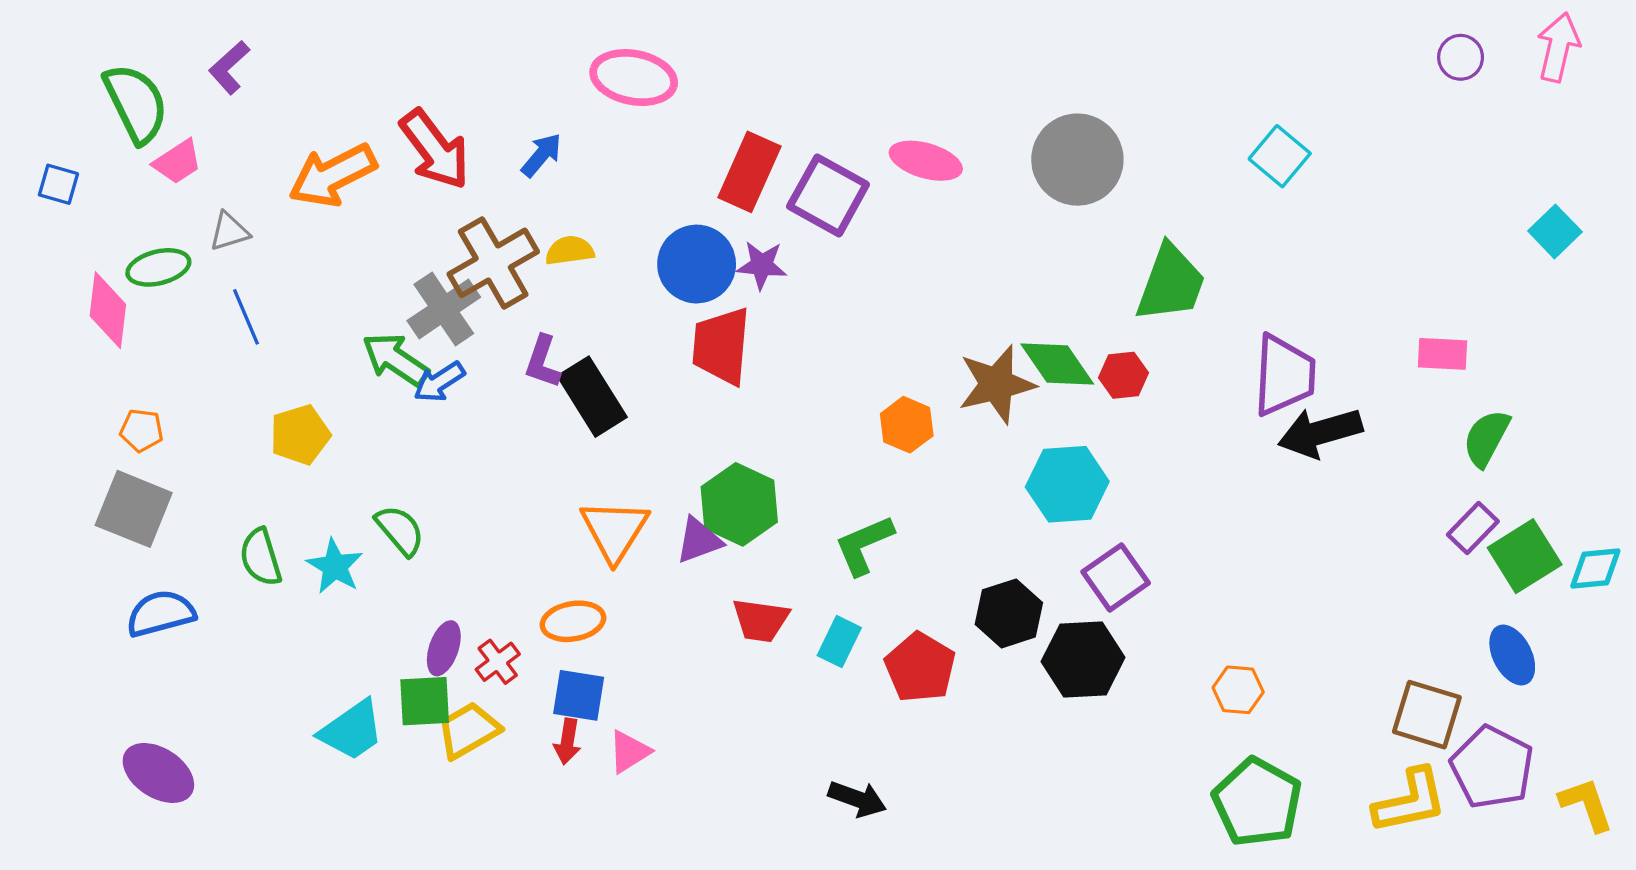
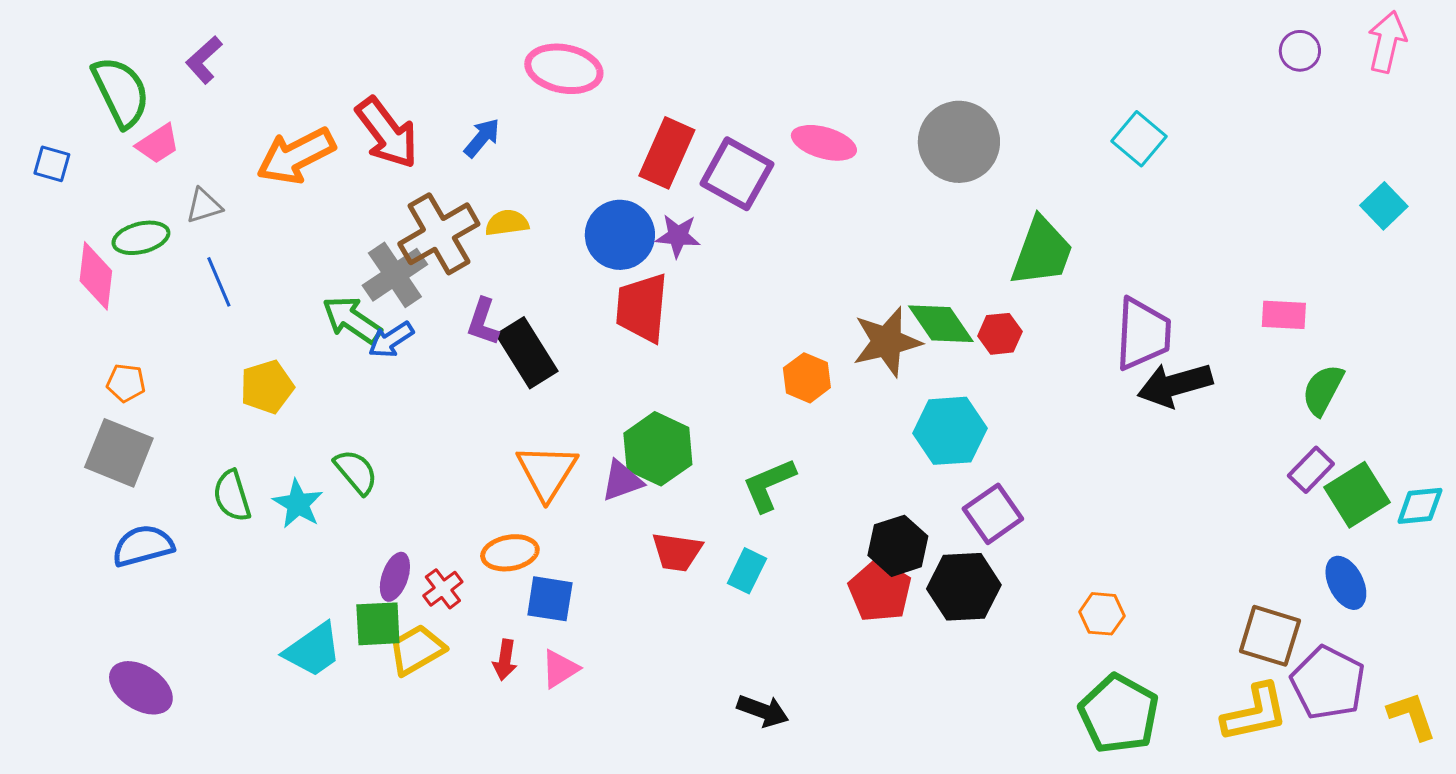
red pentagon: (920, 667) -> (880, 591), moved
blue square: (579, 695) -> (550, 599), moved

